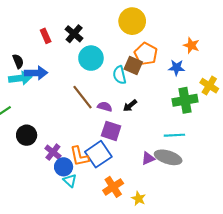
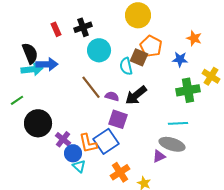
black cross: (74, 34) -> (83, 27), turned 30
black semicircle: (18, 61) -> (30, 53), size x1.5
black arrow: (130, 106) -> (136, 95), size x1.6
black circle: (27, 135) -> (38, 123), size x1.4
purple triangle: (148, 158) -> (159, 156), moved

